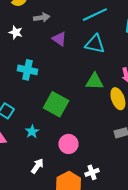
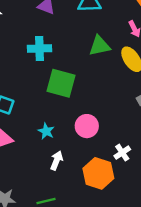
cyan cross: (27, 70) -> (39, 49), moved
cyan star: (32, 132) -> (46, 131), moved

